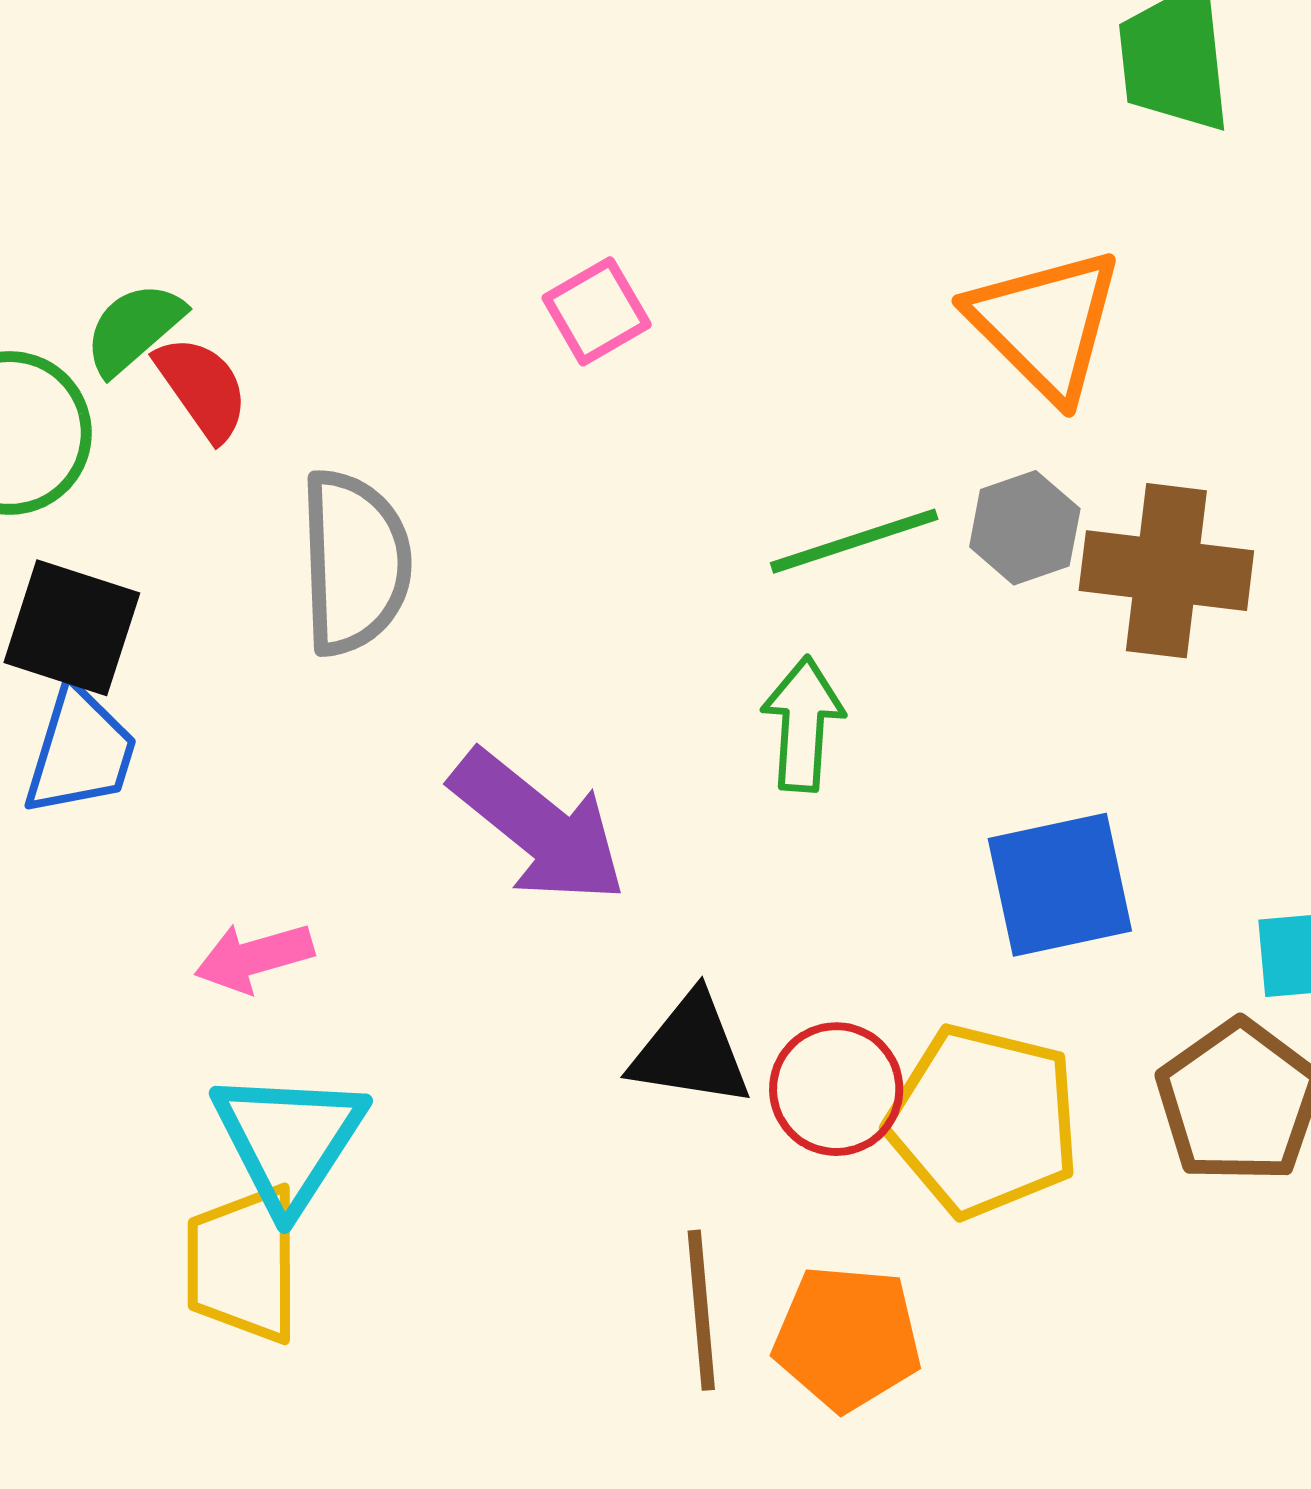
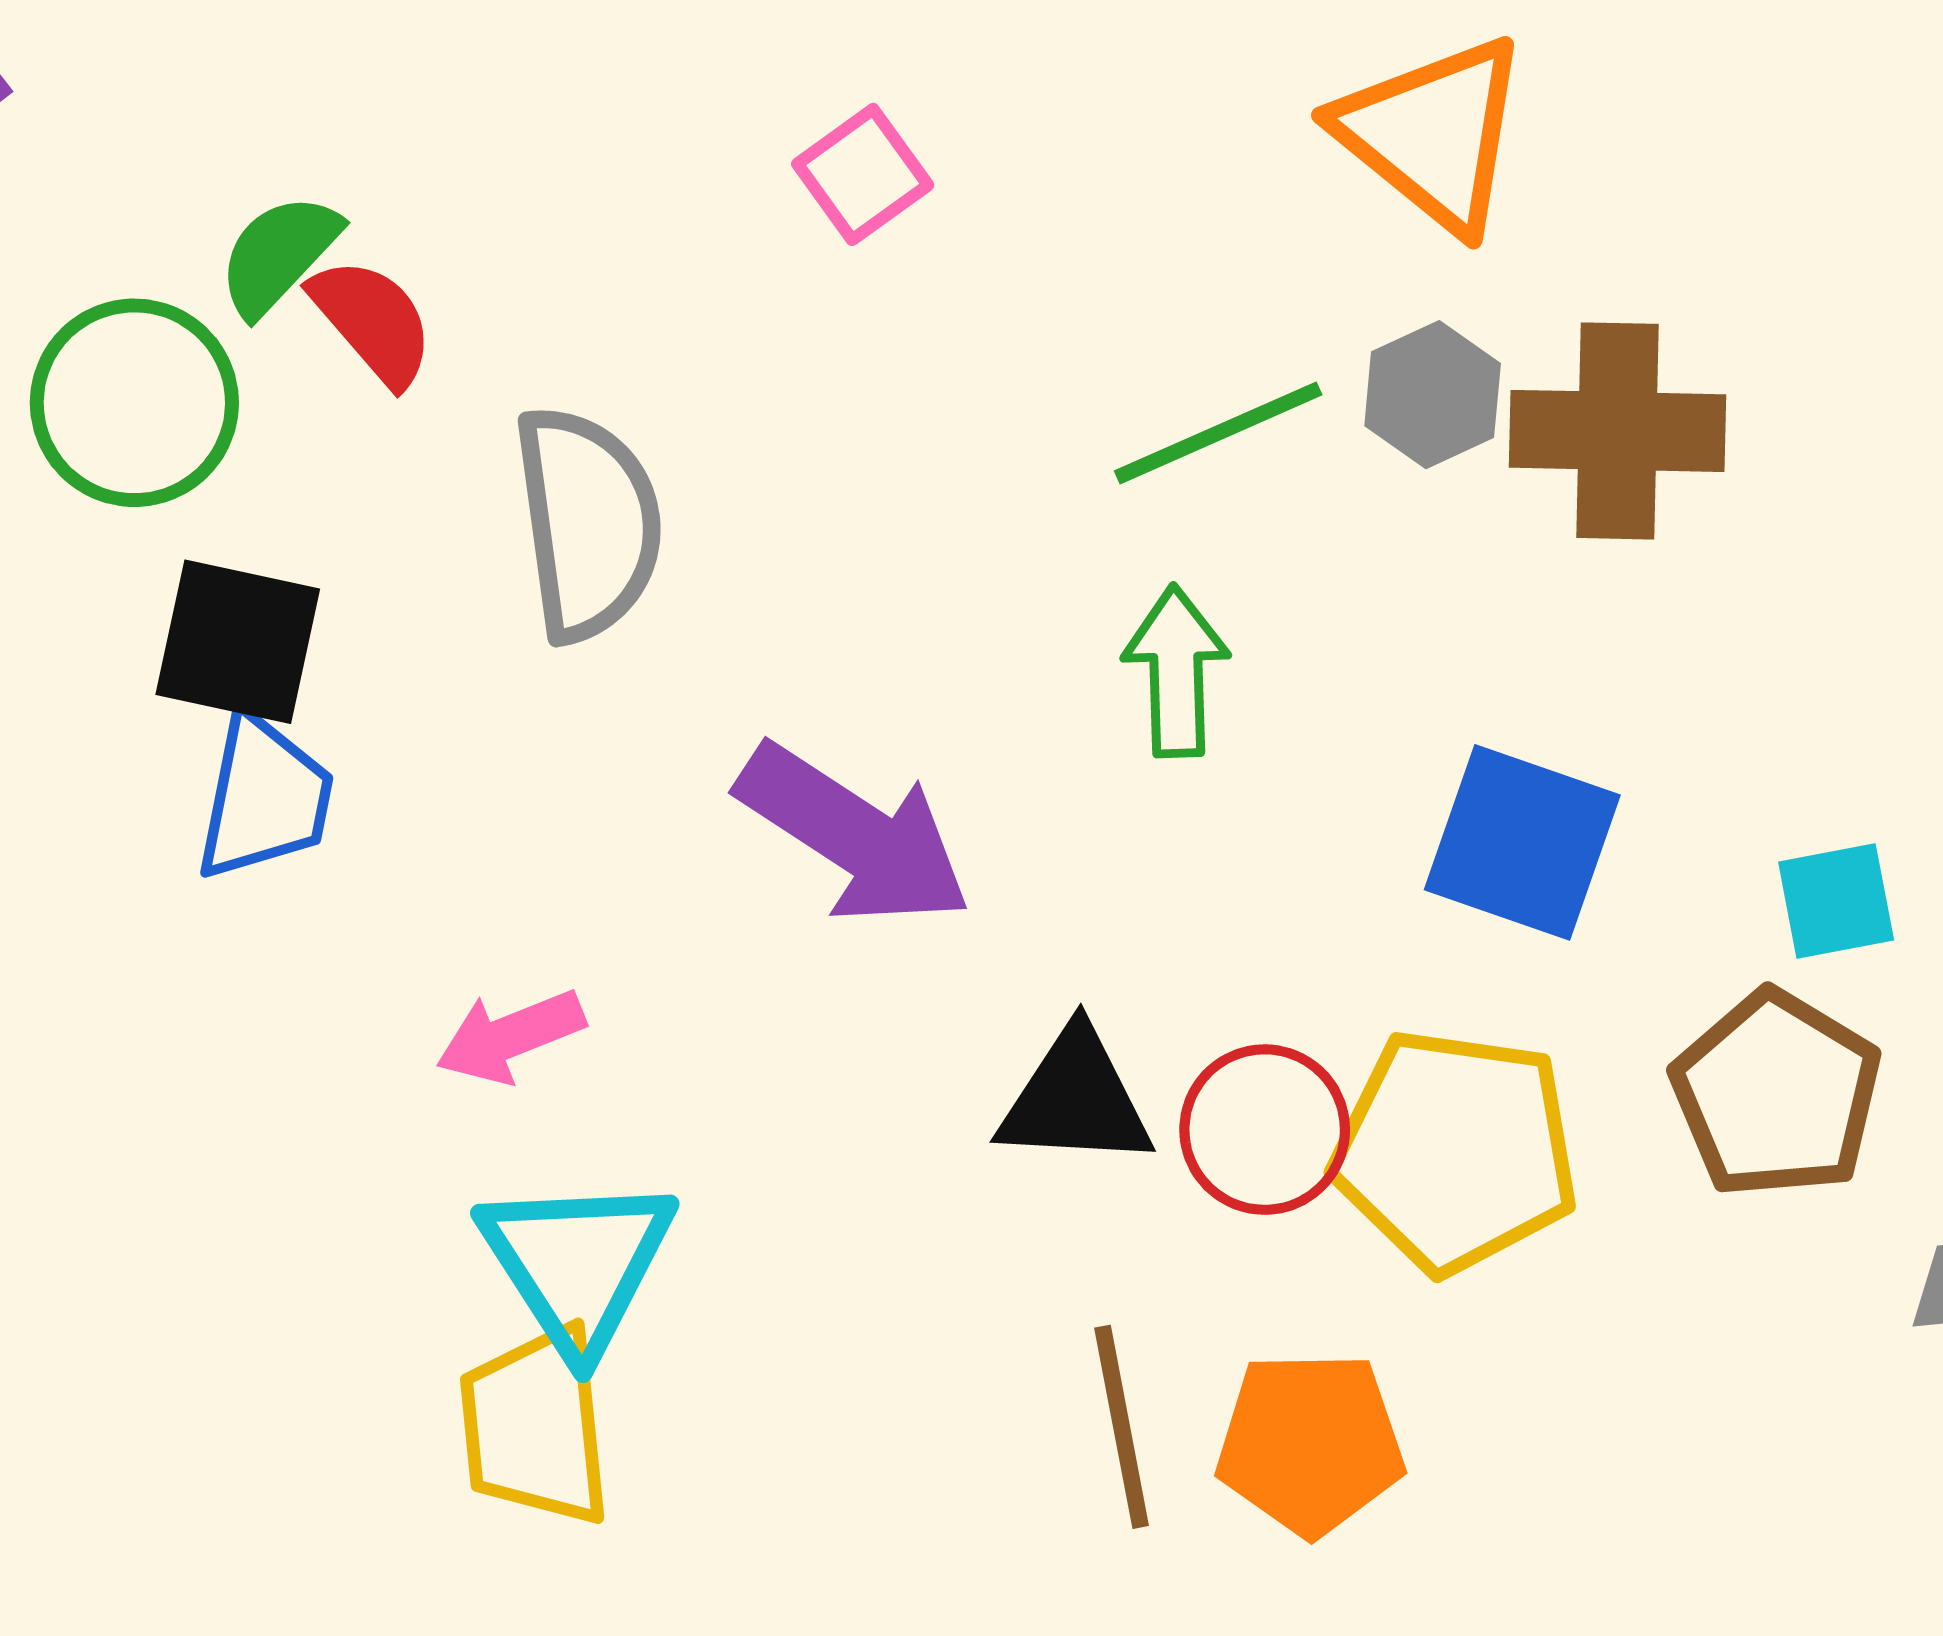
blue square: (1060, 885) -> (1522, 842), turned 37

